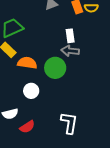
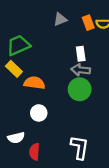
green circle: (55, 68) -> (80, 89), moved
red semicircle: (27, 127) -> (34, 152), turned 126

